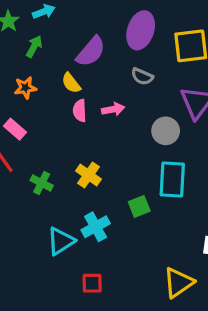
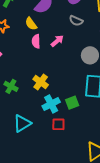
pink arrow: (113, 109) -> (57, 41), turned -32
cyan cross: (96, 227) -> (51, 104), moved
red square: (92, 283) -> (58, 124), moved

